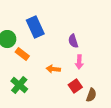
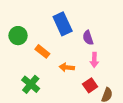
blue rectangle: (35, 27) -> (63, 24), moved
orange rectangle: (22, 54) -> (42, 51), moved

